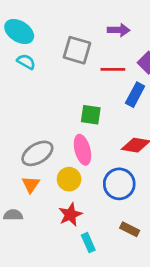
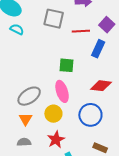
gray semicircle: (13, 215) -> (24, 142), moved

